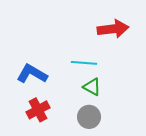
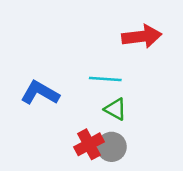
red cross: (38, 110) -> (89, 144), moved

